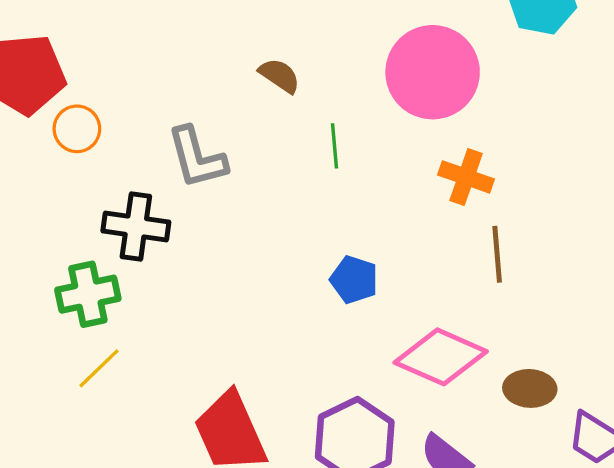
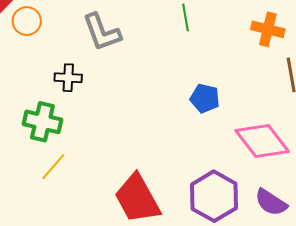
black cross: (136, 227) -> (68, 78), size x0.7
green cross: (88, 294) -> (42, 122), turned 30
pink diamond: (441, 357) -> (262, 141), turned 34

